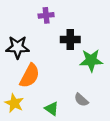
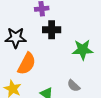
black cross: (70, 40) -> (52, 30), moved

